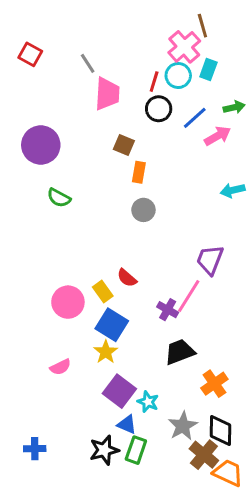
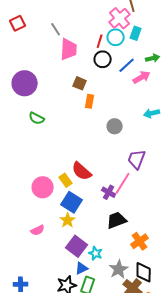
red square: (30, 54) -> (18, 23), turned 35
gray circle: (143, 210) -> (115, 126), moved
red semicircle: (127, 278) -> (82, 171), size x1.5
blue triangle: (127, 424) -> (82, 268), turned -48

